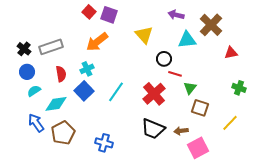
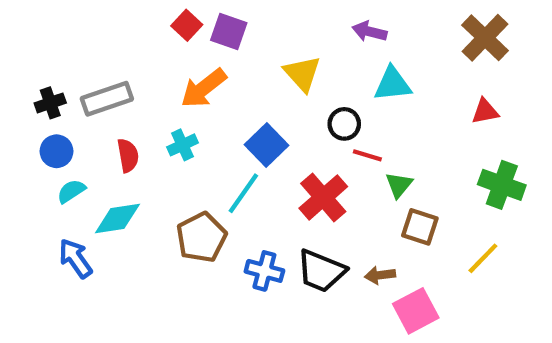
brown cross: (211, 25) -> (485, 38), moved
black cross: (24, 49) -> (50, 103), turned 32
green cross: (239, 88) -> (502, 185), size x1.5
blue square: (84, 91) -> (267, 145), moved
brown pentagon: (63, 133) -> (201, 237), moved
blue cross: (104, 143) -> (264, 271), moved

